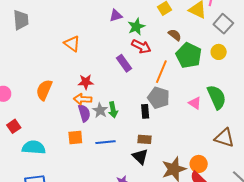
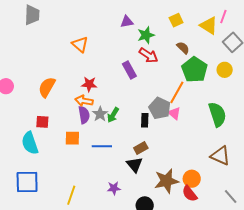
orange line: (161, 72) -> (177, 92), moved
pink triangle: (195, 103) -> (174, 113), moved
green arrow: (113, 110) -> (113, 115), turned 35
red square: (14, 126) -> (42, 122), moved, turned 32
brown rectangle: (144, 139) -> (141, 148), turned -40
cyan semicircle: (34, 147) -> (30, 143), turned -120

